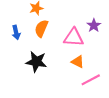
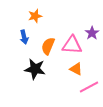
orange semicircle: (41, 28) -> (48, 46), moved
blue arrow: (16, 32) -> (24, 37), moved

